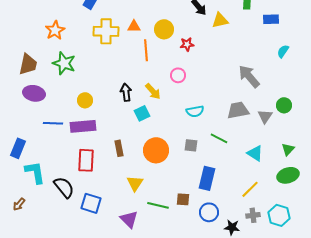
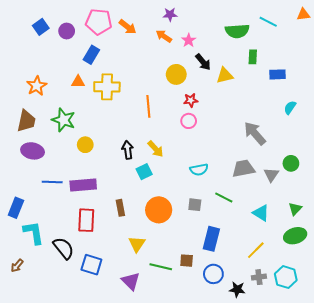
orange triangle: (134, 26) -> (78, 82), moved
yellow circle: (164, 29) -> (176, 74), moved
orange star: (55, 30) -> (37, 86), moved
pink circle: (178, 75) -> (189, 121), moved
yellow circle: (85, 100) -> (85, 145), moved

